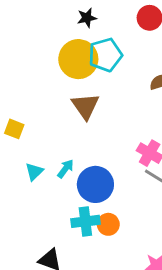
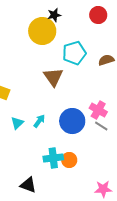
cyan pentagon: (105, 55) -> (74, 53), moved
yellow circle: (78, 59) -> (42, 31), moved
blue circle: (95, 184) -> (72, 121), moved

